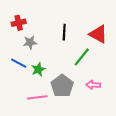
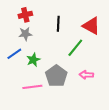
red cross: (19, 23) -> (25, 15), moved
blue line: (19, 63) -> (14, 54), turned -63

